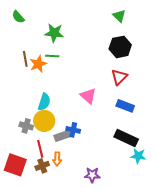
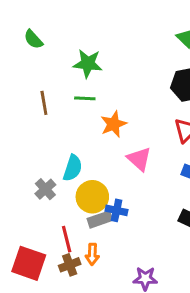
orange star: (38, 64) -> (114, 124), moved
yellow circle: (44, 121) -> (92, 197), moved
gray cross: (26, 126) -> (45, 189), moved, turned 32

